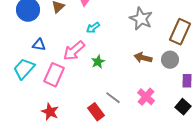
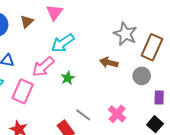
gray star: (141, 19) -> (125, 34), moved
cyan arrow: (93, 28) -> (63, 43), size x1.6
brown arrow: (143, 58) -> (109, 63), moved

